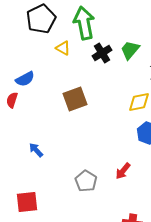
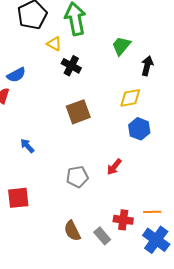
black cross: (102, 53) -> (71, 66), moved, turned -30
brown square: (75, 99) -> (78, 112), moved
gray pentagon: (86, 181) -> (77, 177), turned 30

